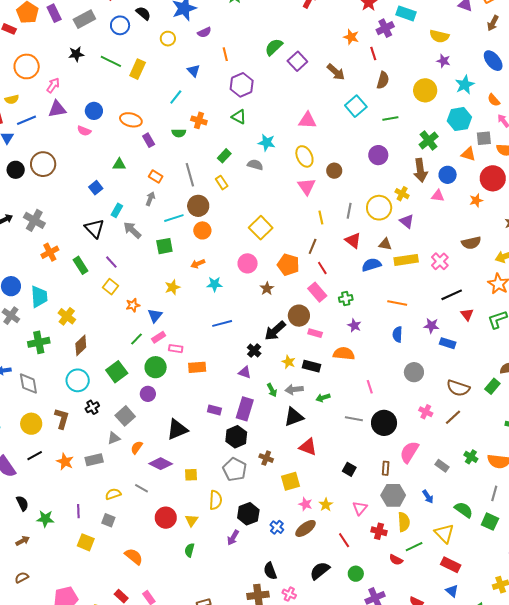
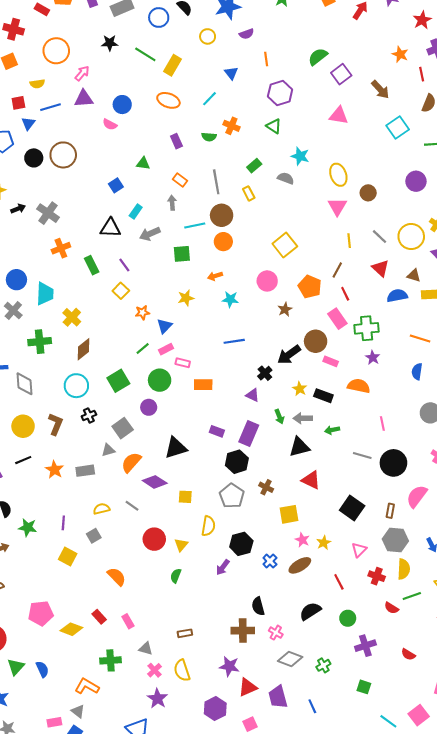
orange ellipse: (131, 120) -> (168, 100), moved
pink triangle: (307, 120) -> (339, 116), moved
gray arrow: (150, 199) -> (172, 203), turned -32
gray line: (349, 211) -> (379, 237), turned -63
black triangle: (95, 228) -> (110, 228), turned -50
gray arrow: (132, 230) -> (150, 234), turned -72
green cross: (346, 299) -> (367, 328), size x1.6
orange semicircle: (137, 447) -> (131, 462), size x1.5
black square: (349, 469) -> (352, 508), size x1.6
gray square: (108, 520) -> (94, 536), turned 32

